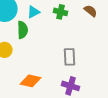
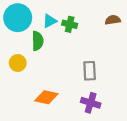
brown semicircle: (90, 11) -> (113, 20), turned -48
green cross: (60, 12) -> (70, 24), moved

